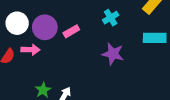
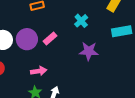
pink arrow: (31, 50) -> (39, 71), moved

